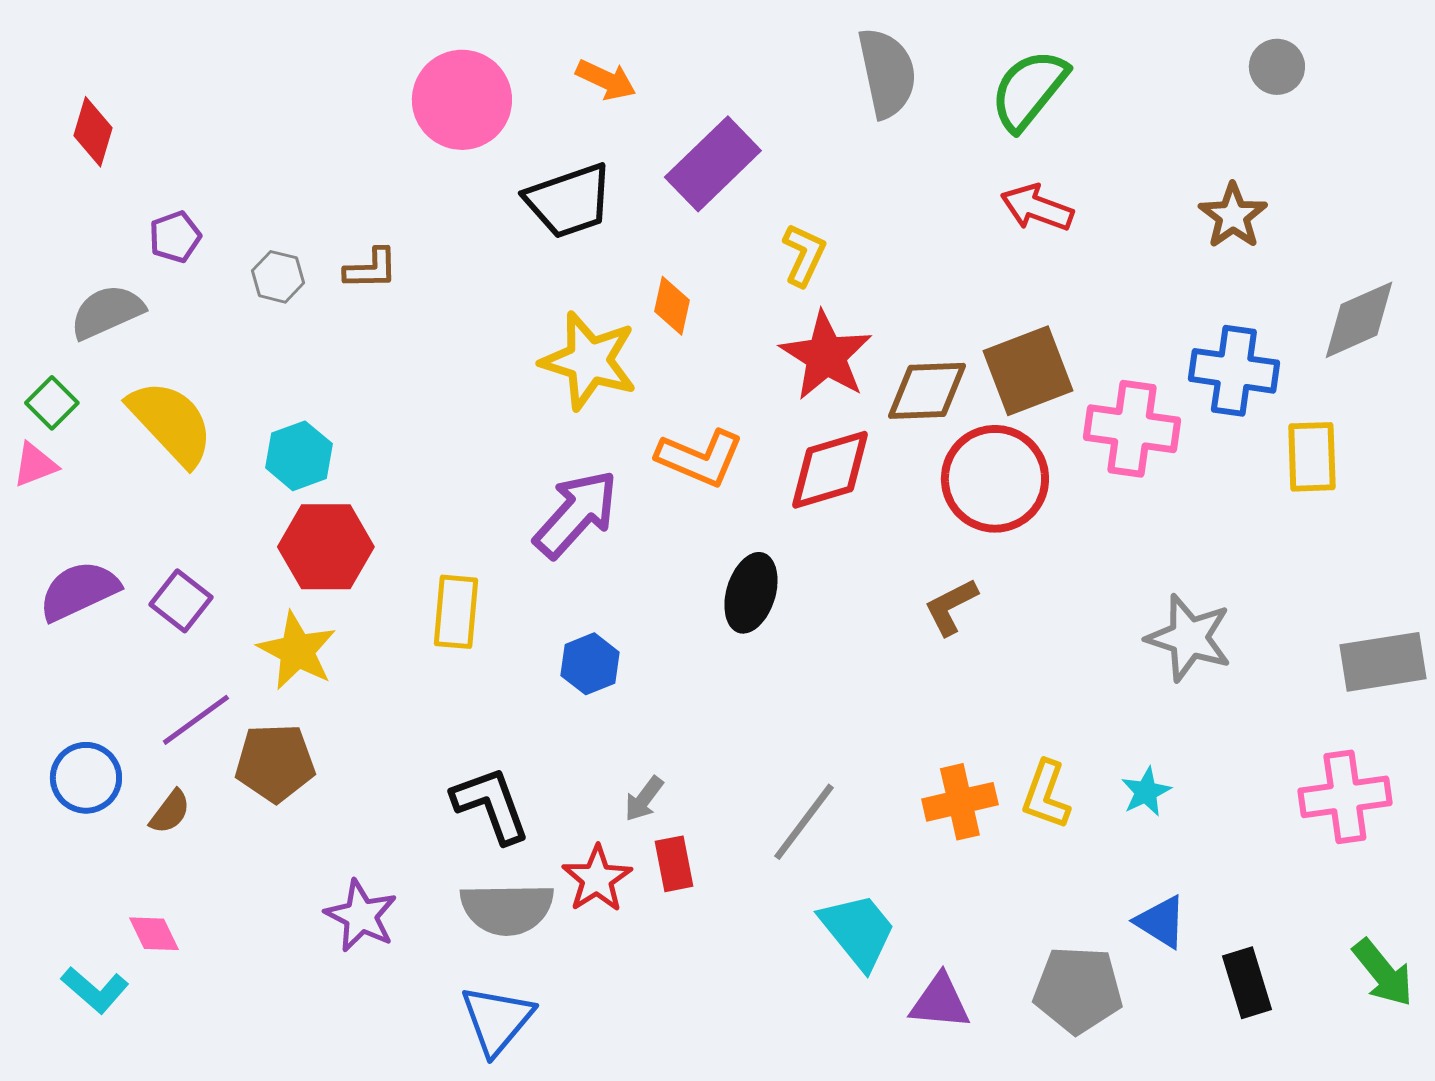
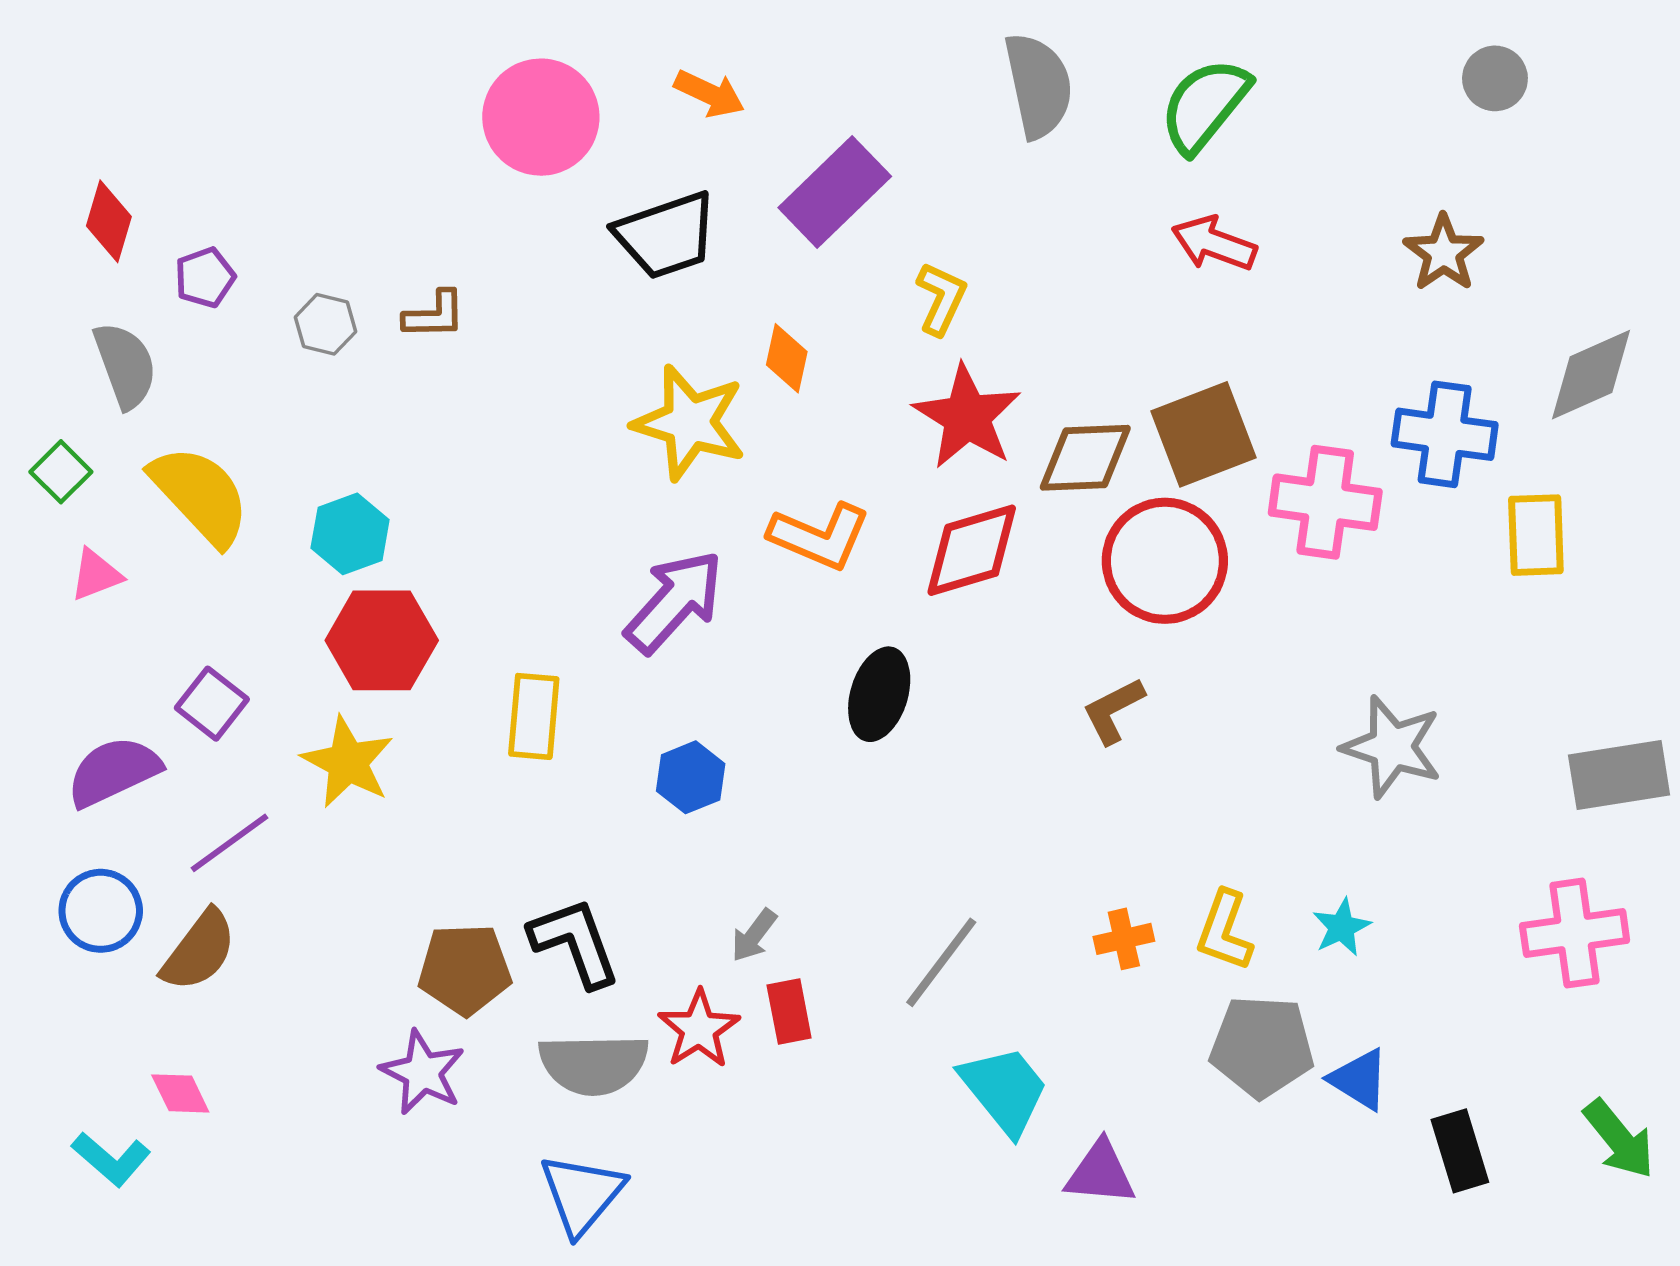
red diamond: (93, 132) -> (109, 221), moved
gray semicircle: (107, 312) -> (125, 365), turned 94
pink triangle: (35, 465) -> (96, 575), moved
purple semicircle: (79, 591) -> (114, 771), moved
brown pentagon: (275, 763) -> (465, 969), moved
orange cross: (960, 802) -> (1124, 939), size x0.7
brown semicircle: (170, 812) -> (199, 951), size x1.6
gray pentagon: (1078, 990) -> (1262, 1047), moved

